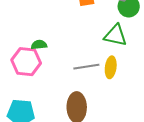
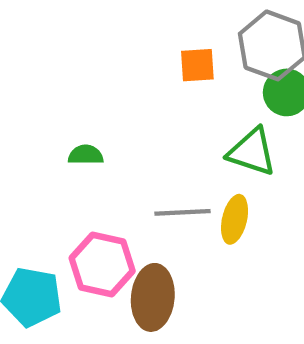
pink hexagon: (26, 62) -> (102, 264), moved

